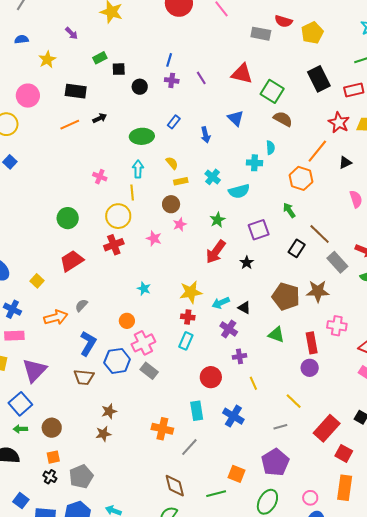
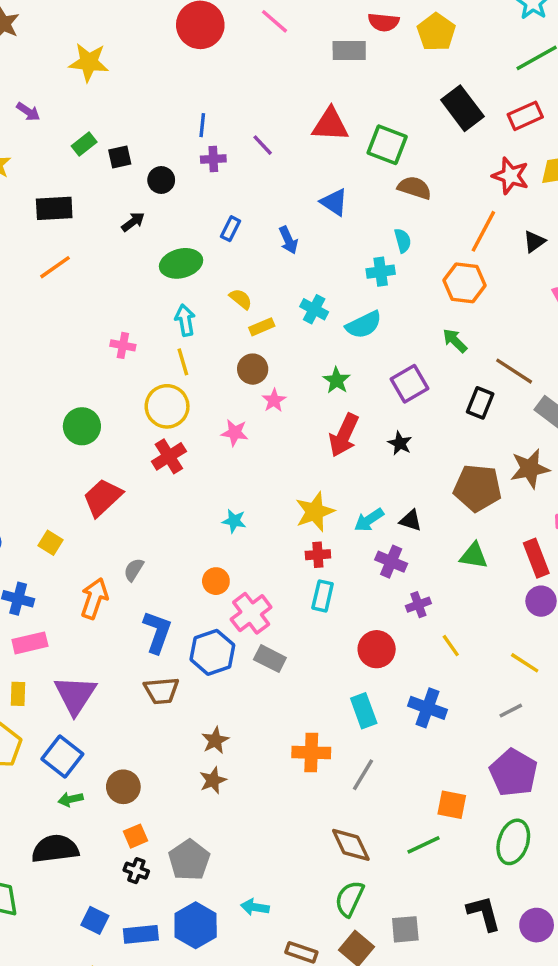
black arrow: (100, 118) -> (133, 222), moved
orange arrow: (56, 317) -> (94, 598), turned -45

